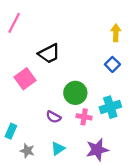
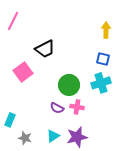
blue square: (112, 64) -> (103, 59), turned -32
cyan cross: (110, 107) -> (101, 83), moved
purple semicircle: (53, 117) -> (57, 108), moved
purple star: (97, 150) -> (77, 137), moved

